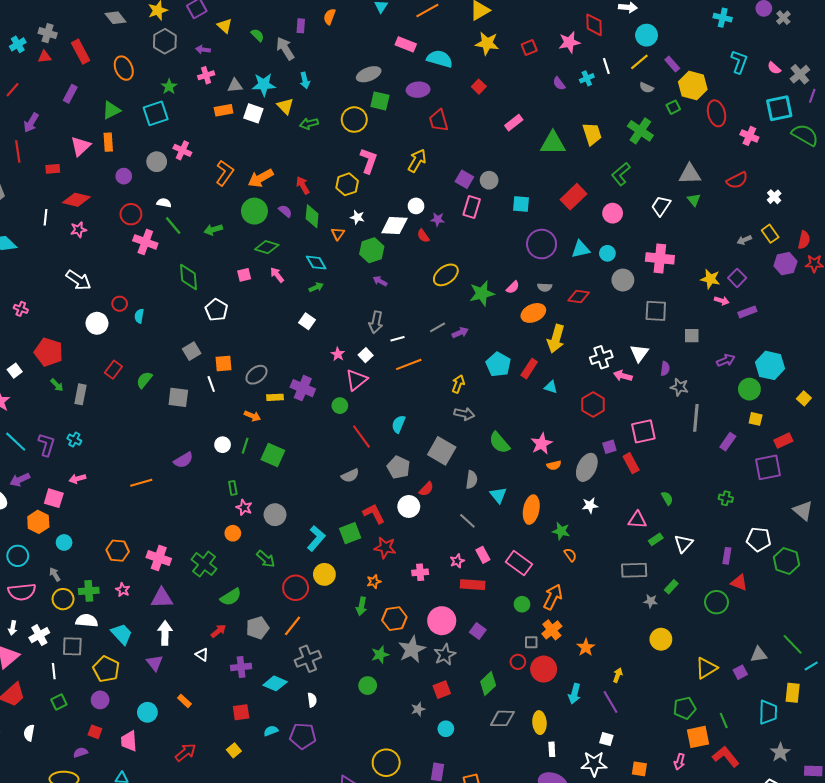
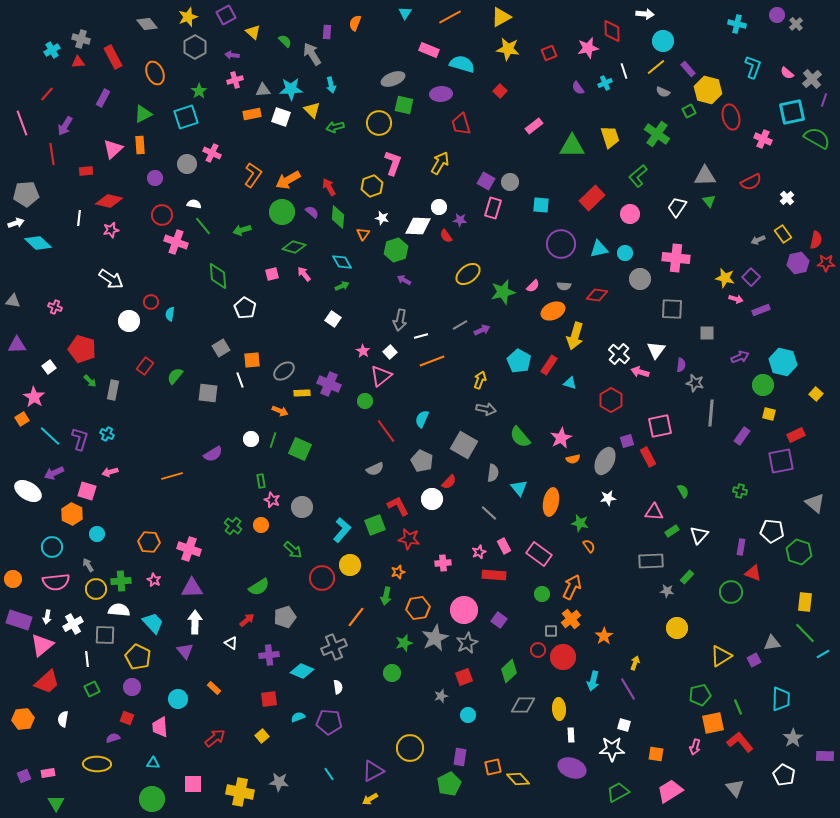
white cross: (601, 357) -> (619, 354), turned -30
green cross: (204, 564) -> (233, 526), moved, size x0.7
orange line: (293, 626) -> (356, 617), moved
yellow rectangle: (793, 693) -> (805, 602), moved

